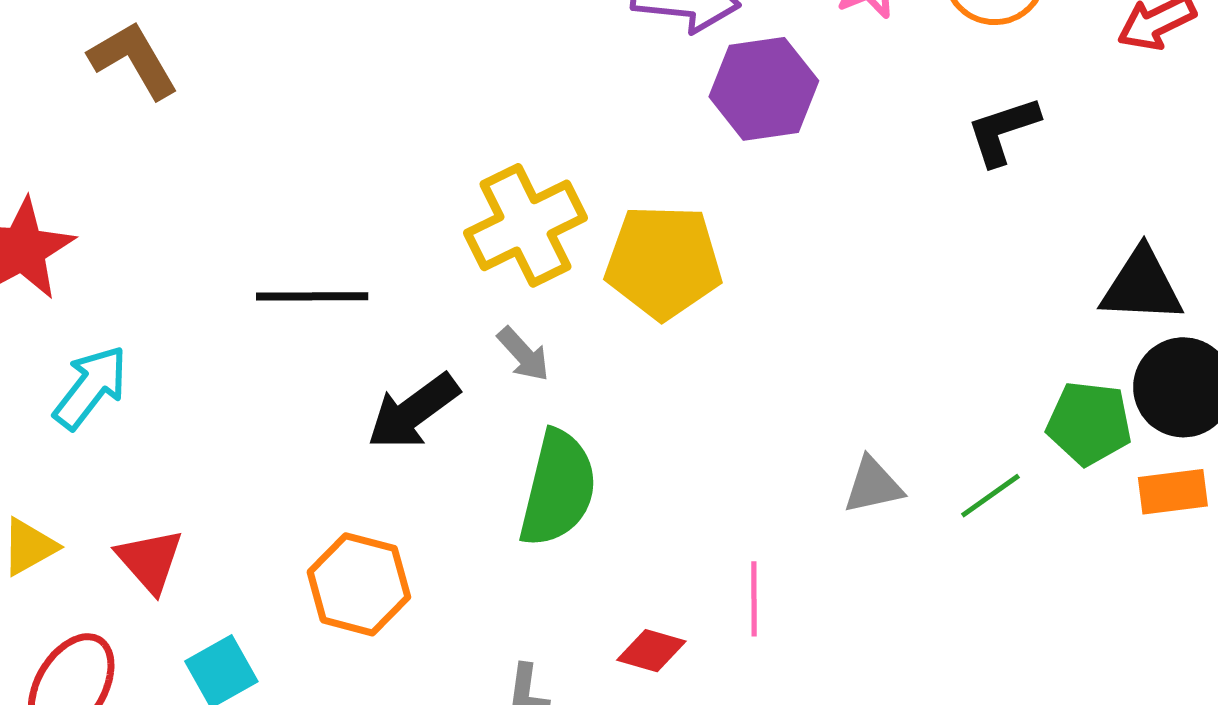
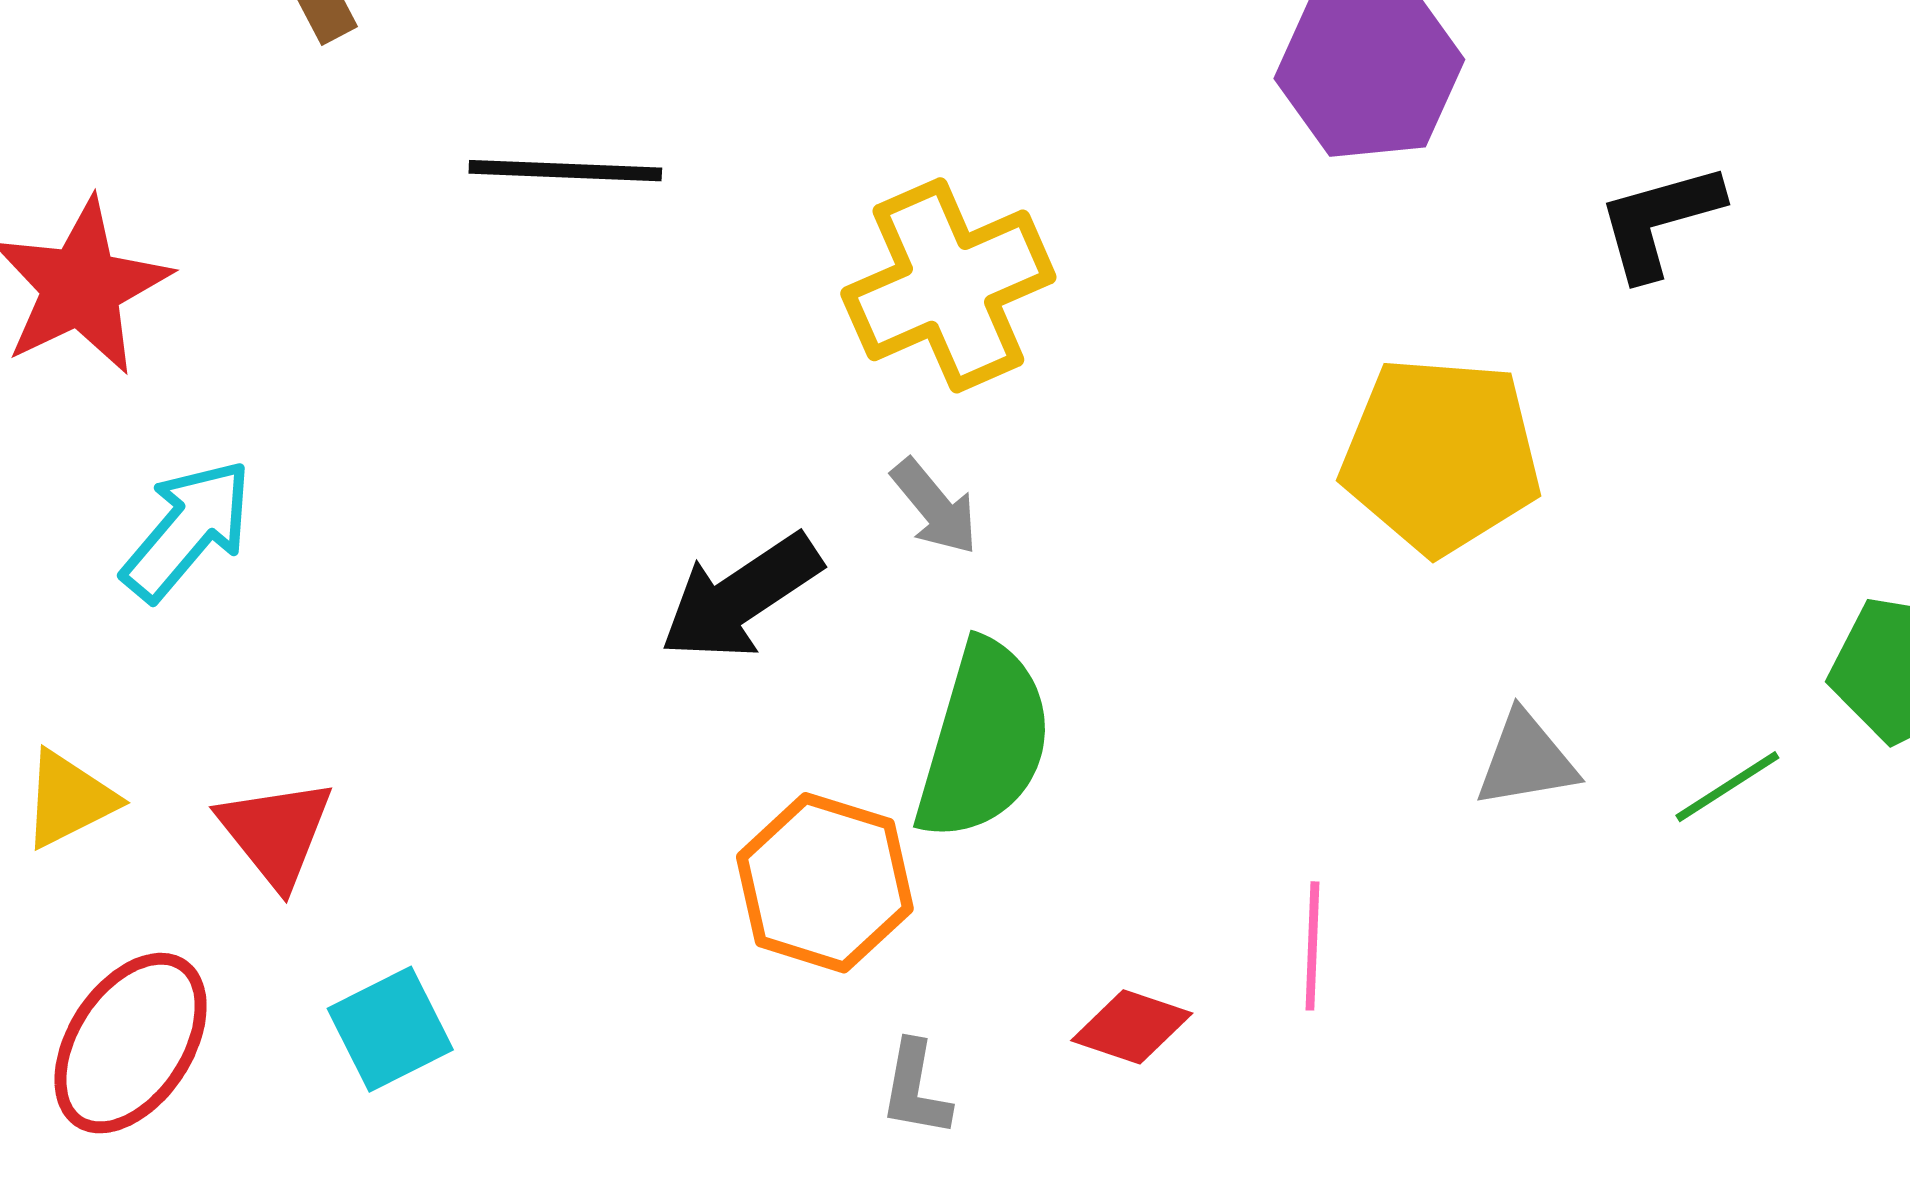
black L-shape: (1003, 131) -> (1659, 221), moved
yellow pentagon: (663, 262) -> (1441, 455), moved
black line: (312, 296) -> (565, 171), moved
orange hexagon: (359, 584) -> (825, 883), moved

